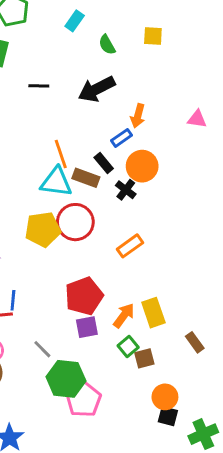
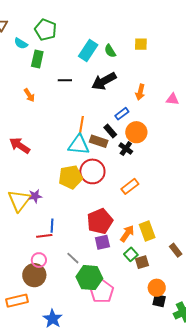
cyan rectangle: (75, 21) -> (88, 51), moved, size x1.5
orange arrow: (138, 116) -> (140, 92), moved
orange line: (61, 154) -> (81, 126), turned 30

